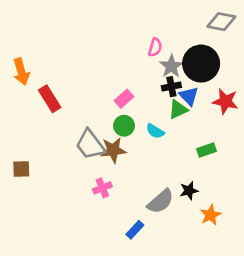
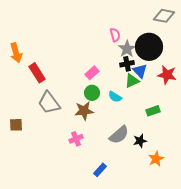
pink semicircle: (155, 47) -> (115, 35), turned -32
gray trapezoid: (90, 145) -> (49, 103), moved
gray semicircle: (161, 201) -> (119, 135), moved

